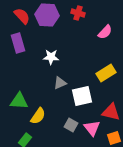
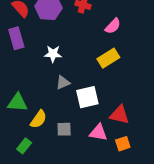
yellow rectangle: (106, 73) -> (108, 58), moved
gray square: (71, 125) -> (64, 129), moved, turned -32
pink triangle: (92, 128) -> (98, 133), turned -42

